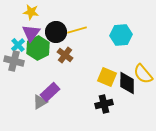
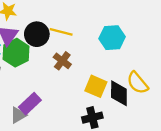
yellow line: (77, 30) -> (61, 32), turned 30
brown cross: (65, 55) -> (62, 61), moved

